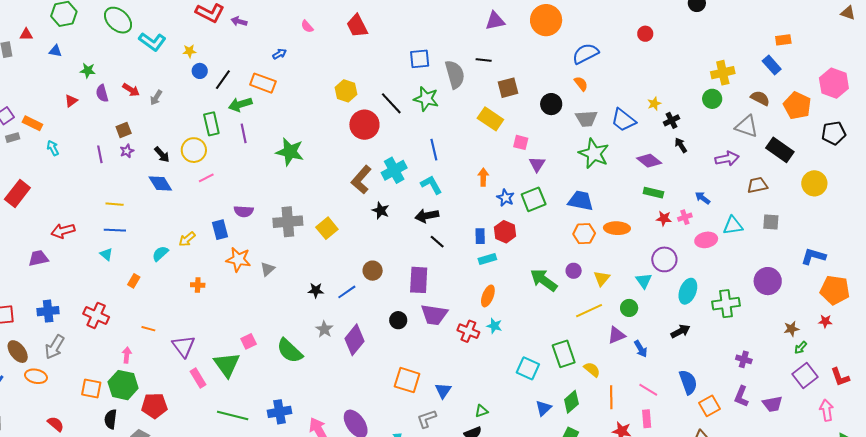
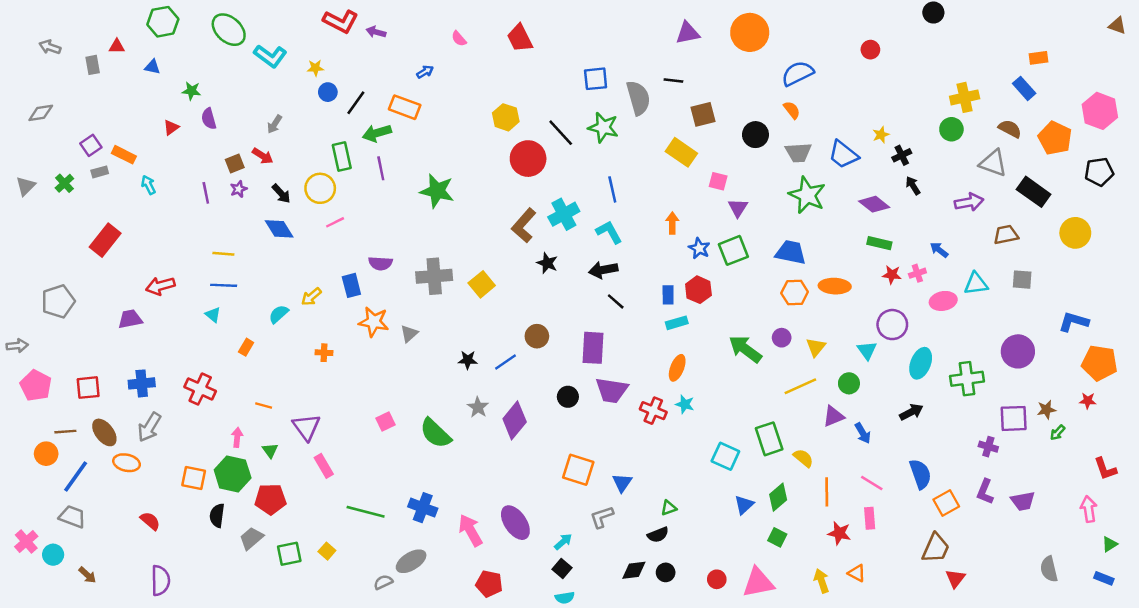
red arrow: (131, 90) -> (263, 156), moved
green triangle: (227, 365) -> (270, 450), moved, size x0.5
purple square: (805, 376) -> (1014, 418), moved, turned 35
blue cross: (279, 412) -> (423, 508), turned 30

